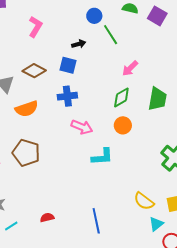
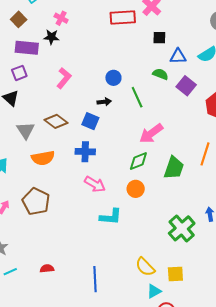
blue circle: (94, 16) -> (113, 78), moved
pink arrow: (130, 68) -> (151, 133), size x1.4

